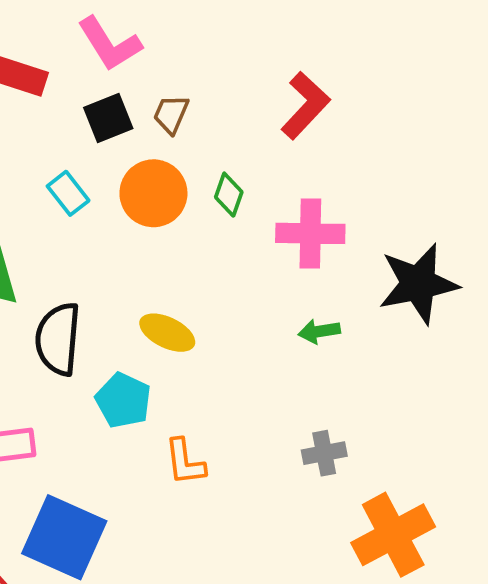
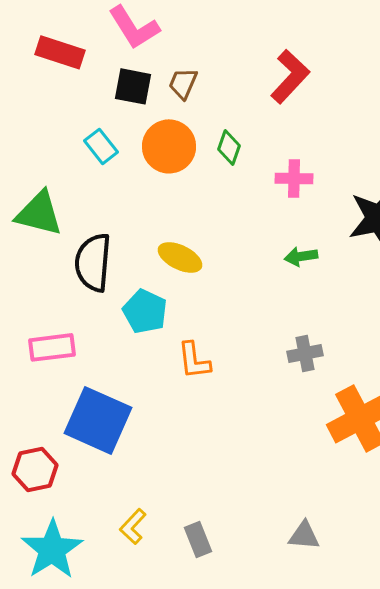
black square: (108, 118) -> (133, 86), turned 33
pink cross: (310, 233) -> (294, 178), size x0.7

